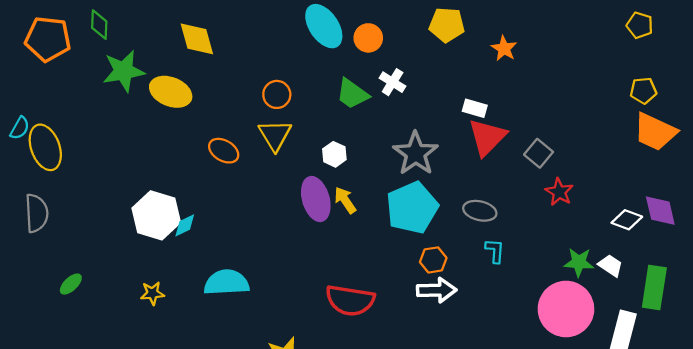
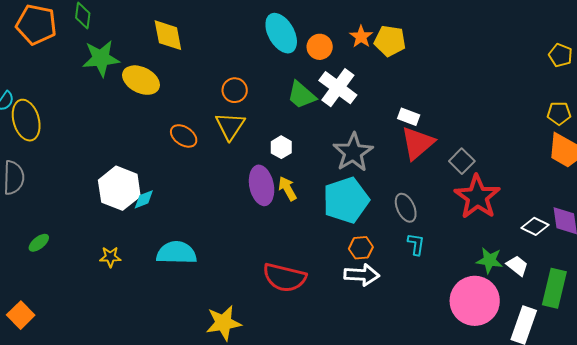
orange star: (504, 48) -> (361, 37), moved
white cross: (393, 82) -> (338, 88), size x1.6
red star: (559, 192) -> (477, 197), size x1.8
gray ellipse: (480, 211) -> (406, 208), turned 48

